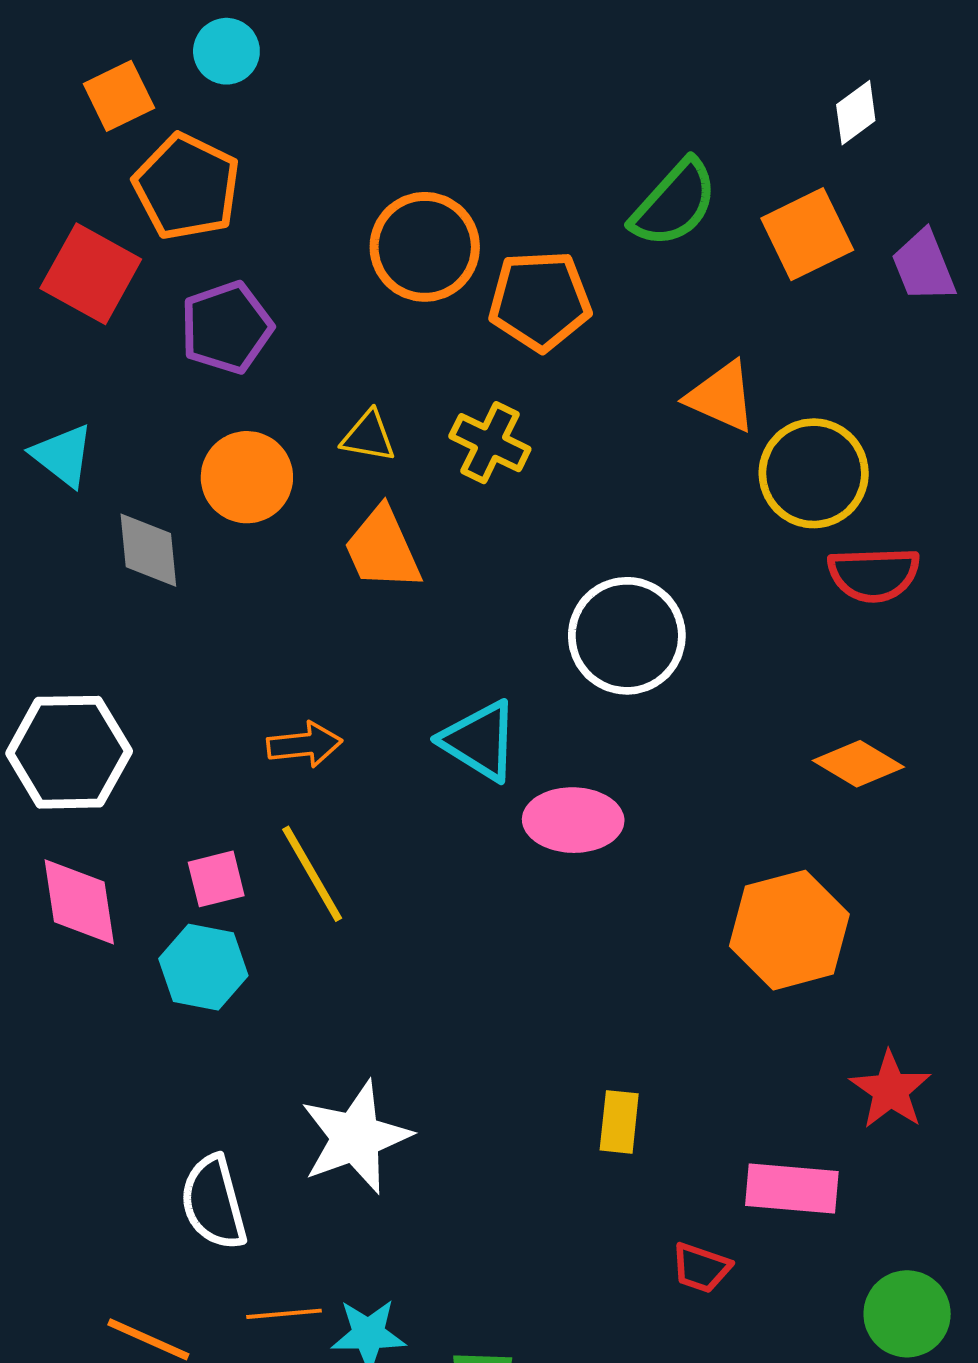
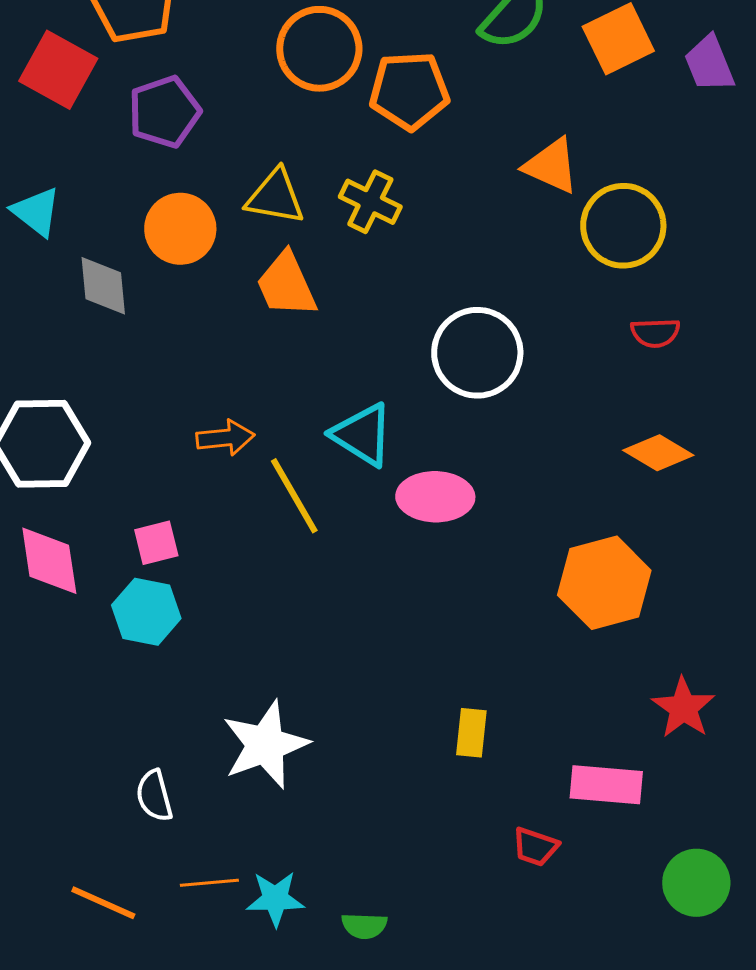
yellow triangle: (368, 436) -> (275, 197), size x1.4
red semicircle: (874, 574) -> (655, 333), moved, size x0.7
yellow line: (312, 874) -> (294, 496), moved
white semicircle: (214, 1203) -> (154, 796), size x0.7

